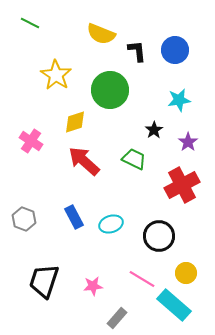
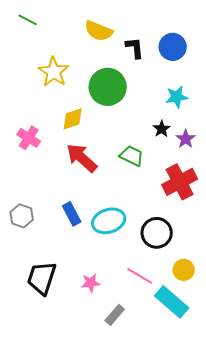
black star: (154, 130) -> (162, 129), moved
cyan ellipse: (111, 224) -> (109, 221), size x1.4

